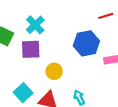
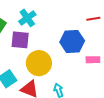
yellow circle: (54, 71) -> (39, 63), size x1.6

